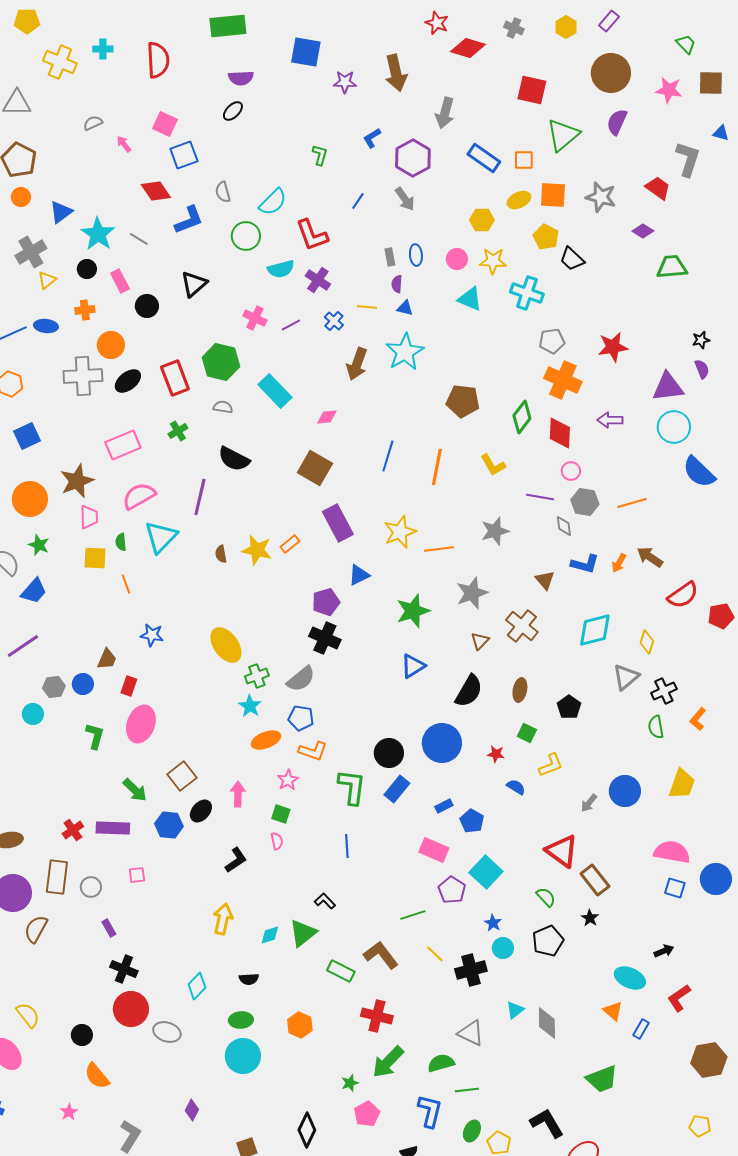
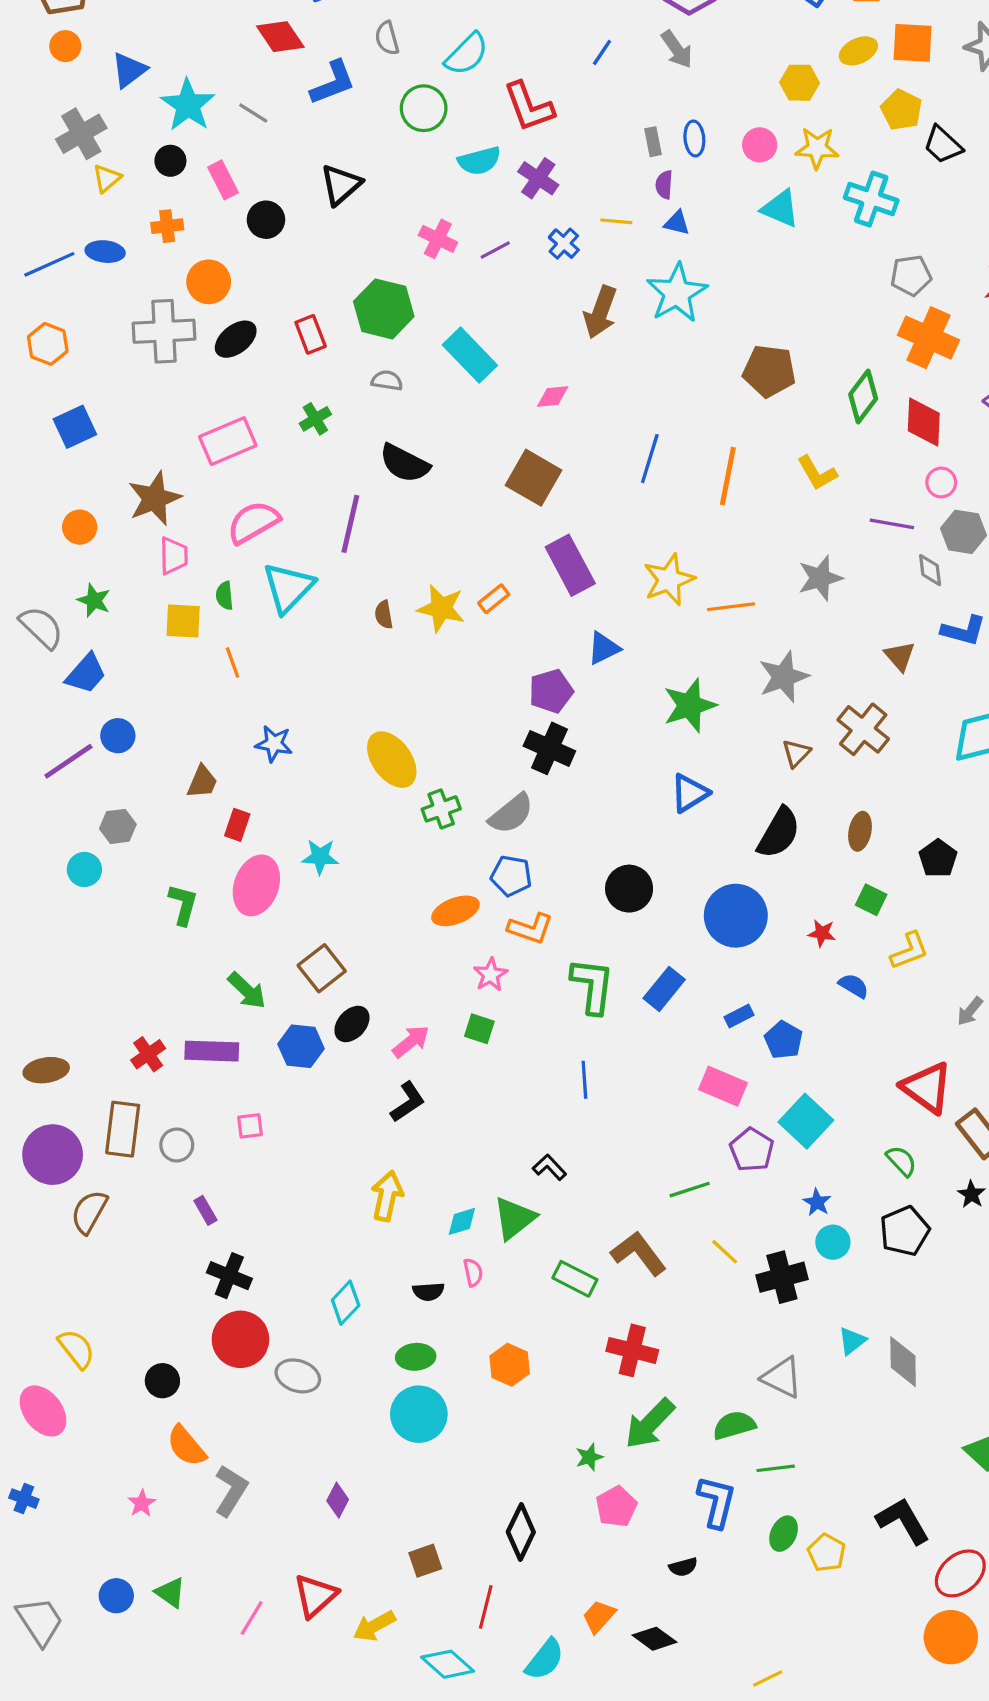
red rectangle: (175, 378) -> (311, 334), size x0.7
orange circle: (30, 499) -> (80, 527), size x0.6
blue circle: (83, 684) -> (118, 736), moved
cyan star: (250, 706) -> (320, 857), moved, turned -30
black circle: (389, 753) -> (629, 889), moved
pink arrow: (238, 794) -> (411, 1041), moved, turned 50
pink semicircle: (277, 841) -> (473, 1272), moved
gray L-shape: (130, 1136) -> (231, 1491), moved

